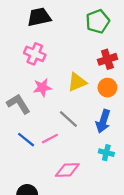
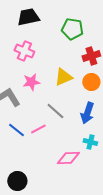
green pentagon: (98, 21) -> (72, 29), moved, turned 30
pink diamond: (67, 170) -> (68, 158), moved

